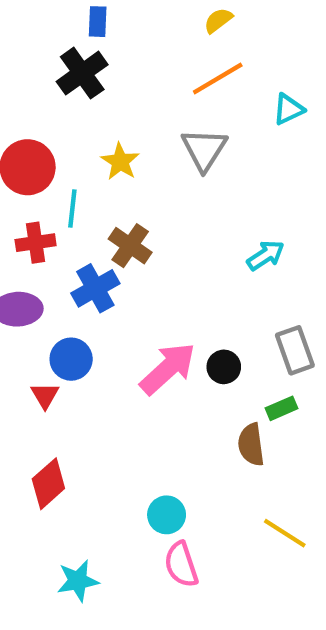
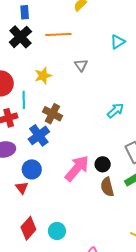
orange line: (218, 79) -> (58, 35), moved, turned 35
gray triangle: (204, 149) -> (81, 65), size x0.6
yellow star: (120, 162) -> (43, 76), turned 30
brown semicircle: (251, 445) -> (107, 187), moved
cyan circle: (167, 515) -> (57, 231), moved

